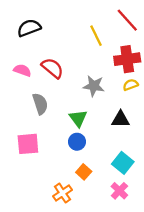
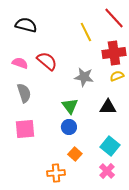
black semicircle: (29, 28) -> (26, 25), turned 35
gray semicircle: (40, 104) -> (24, 93), moved
orange cross: (62, 193) -> (56, 173), turned 30

